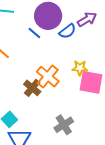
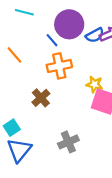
blue semicircle: (67, 31) -> (95, 35), moved
orange cross: (48, 77) -> (59, 66), moved, turned 30

